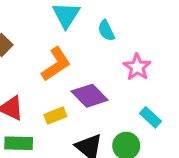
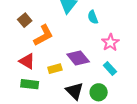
orange L-shape: (56, 64) -> (43, 35), moved
cyan rectangle: (150, 117) -> (110, 68), moved

